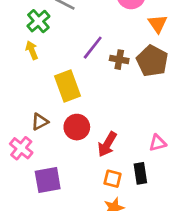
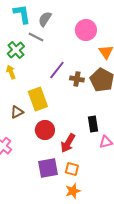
brown triangle: (40, 122) -> (17, 112), moved
black rectangle: (140, 173) -> (93, 124), moved
purple square: (48, 180) -> (48, 168), moved

